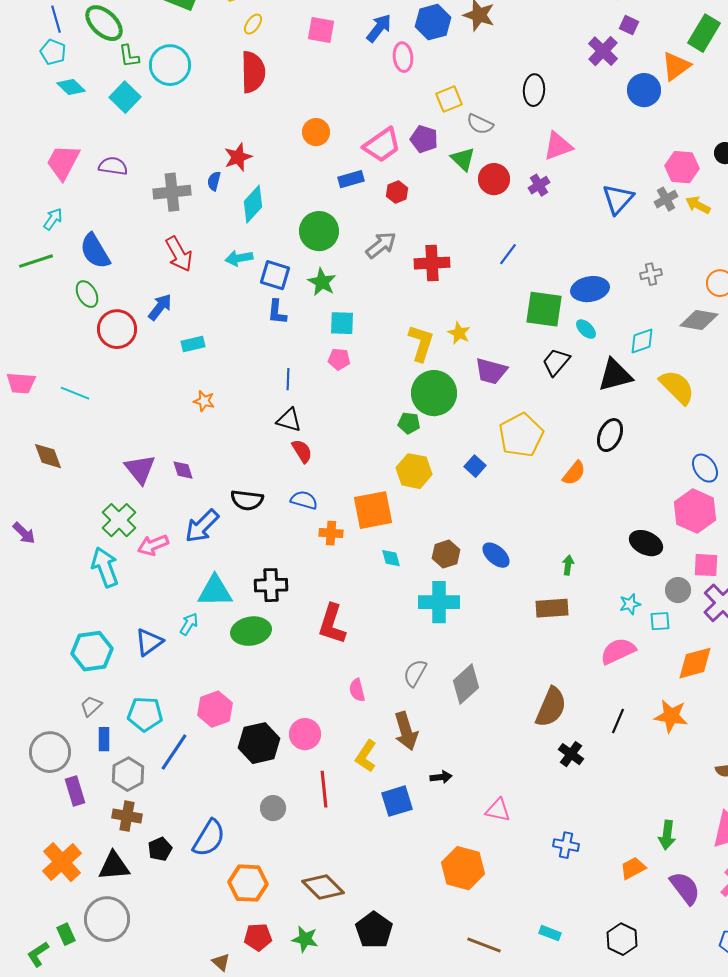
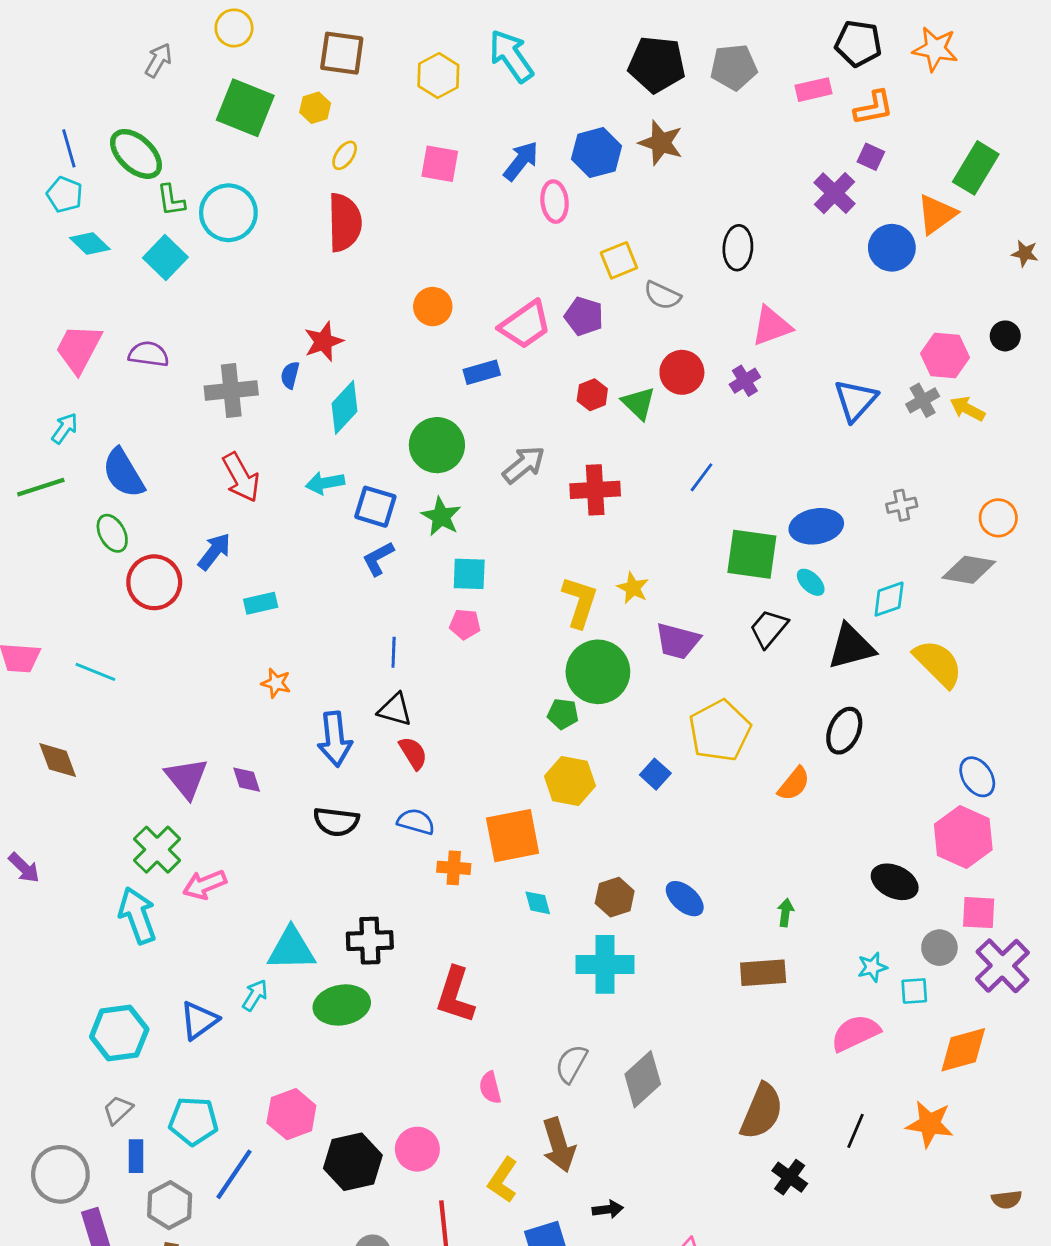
green triangle: (463, 159) -> (639, 403), moved
red hexagon: (397, 192) -> (592, 395), moved
blue L-shape: (277, 312) -> (378, 558), turned 56
blue arrow: (202, 526) -> (335, 739), moved, turned -51

